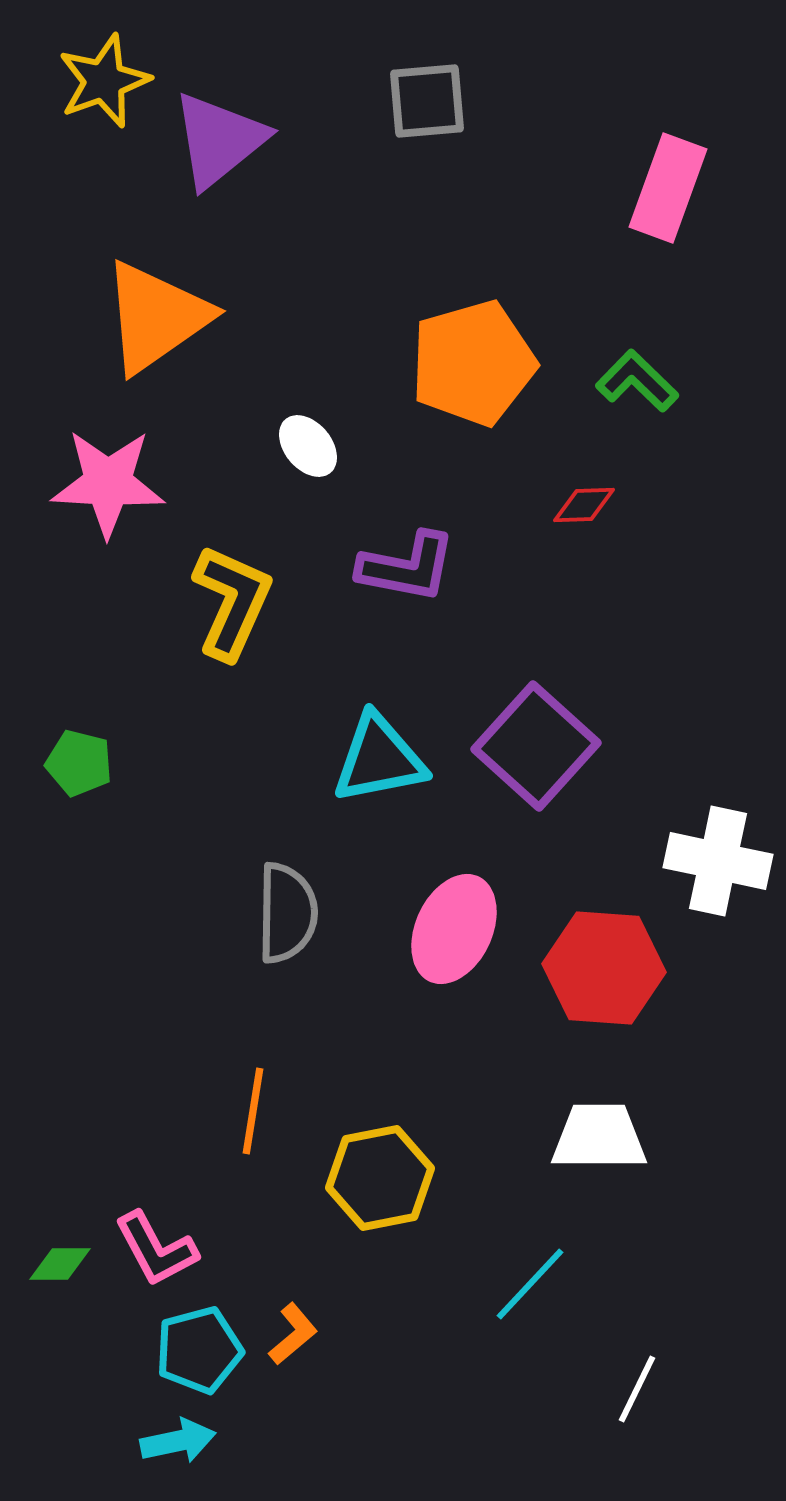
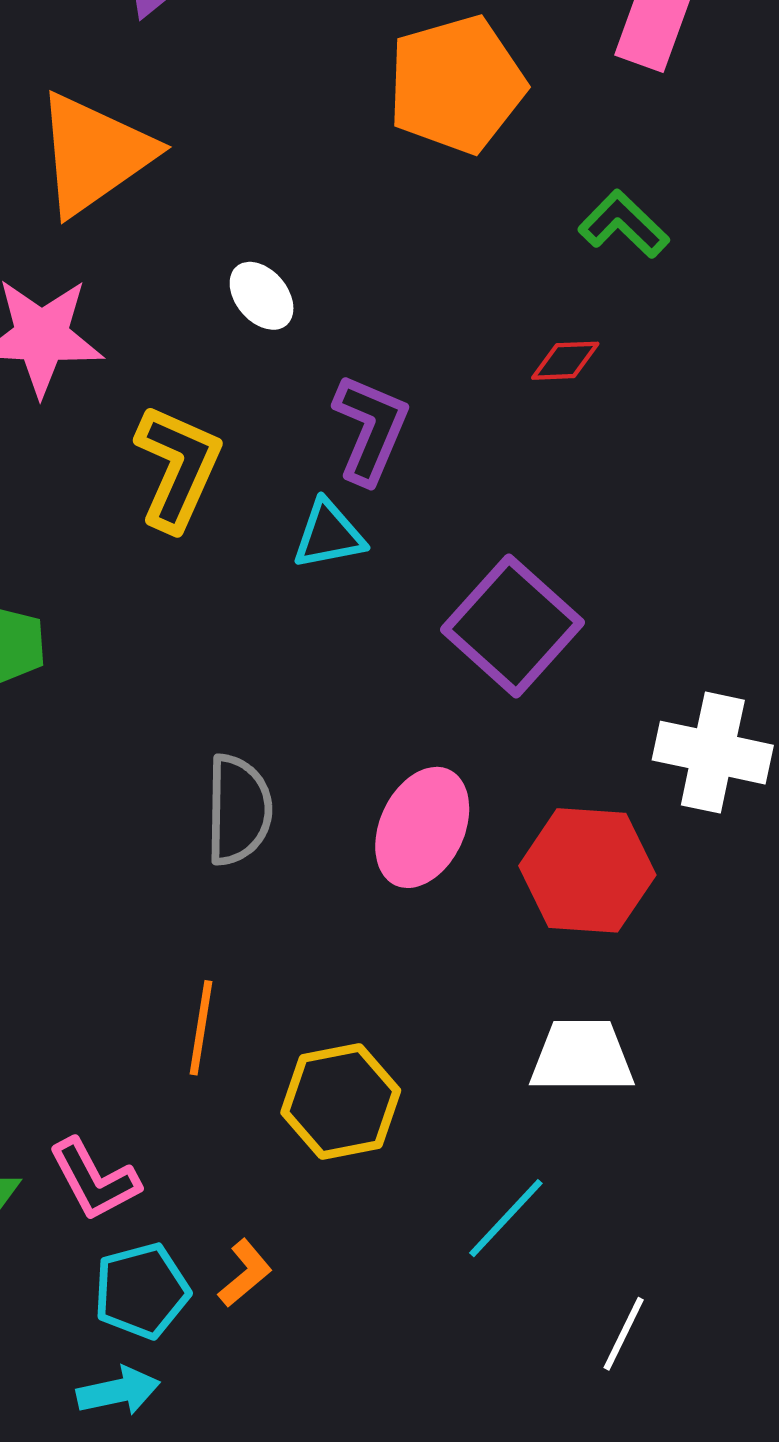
orange pentagon: (473, 363) -> (456, 84), moved
purple L-shape: (407, 567) -> (370, 429), turned -78
cyan triangle: (379, 759) -> (329, 535), moved, size x0.7

